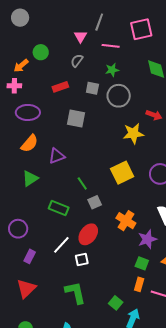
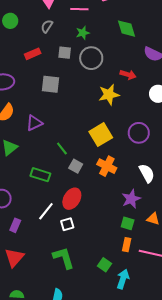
gray square: (95, 202) -> (76, 166), turned -32
orange cross: (126, 221) -> (107, 166), moved

